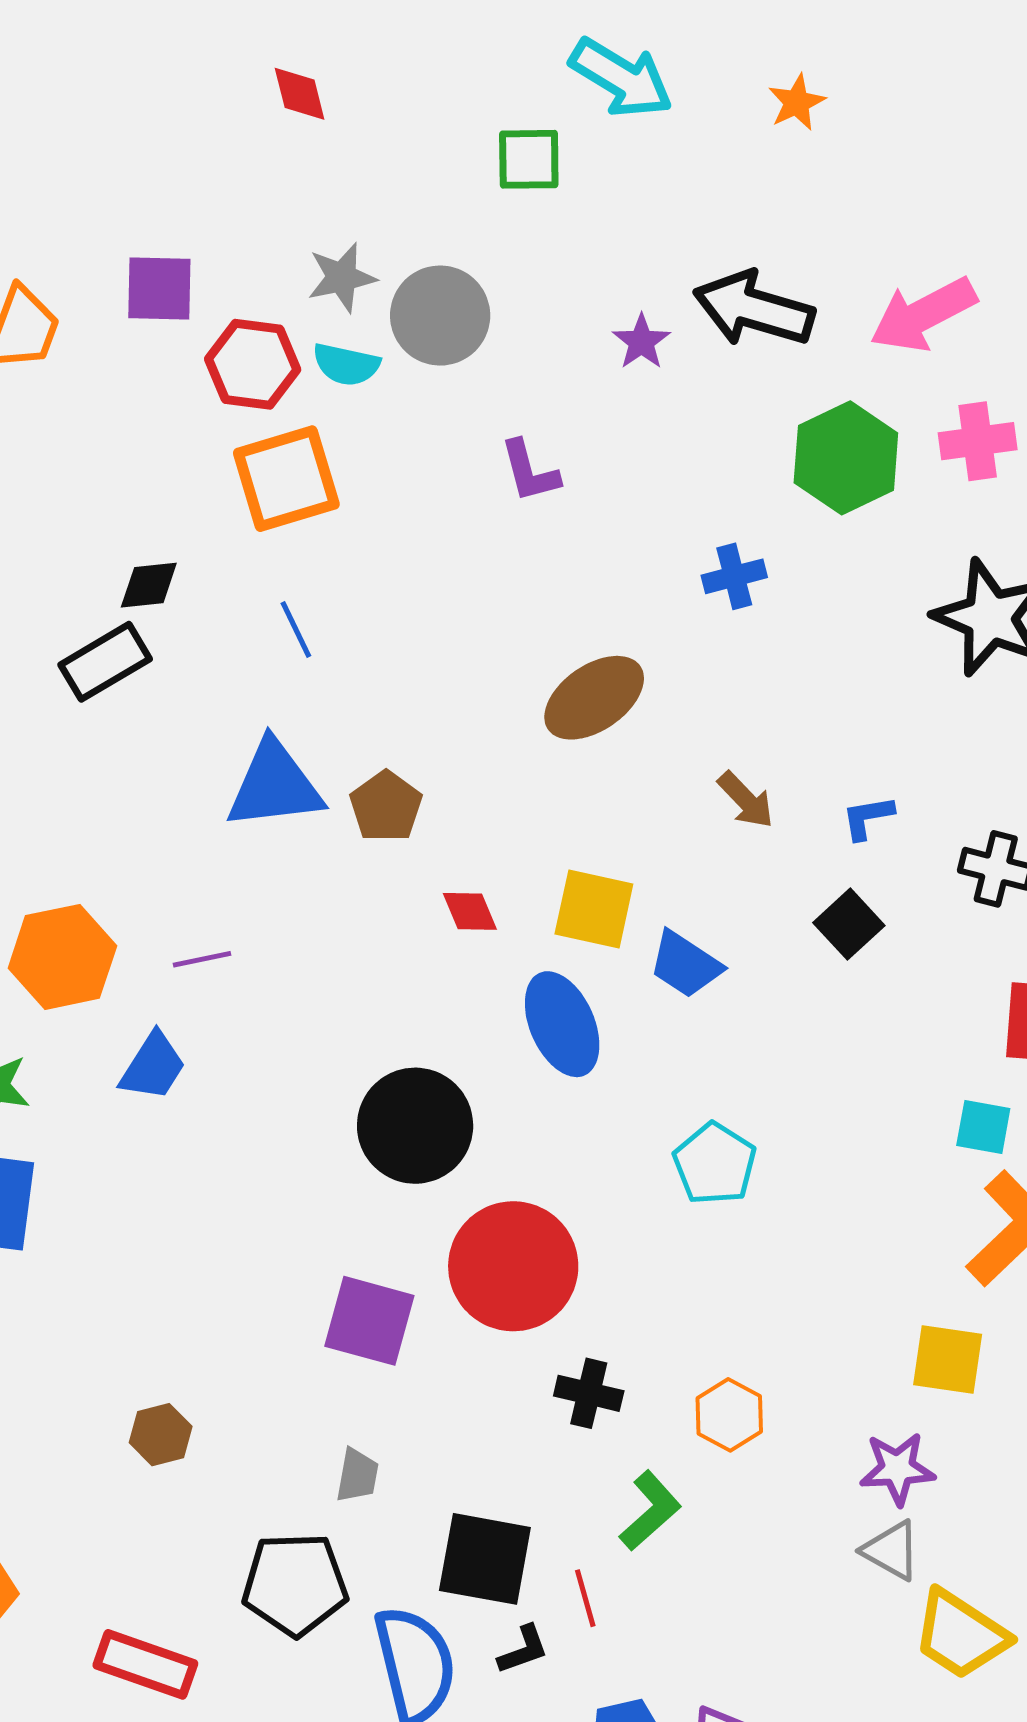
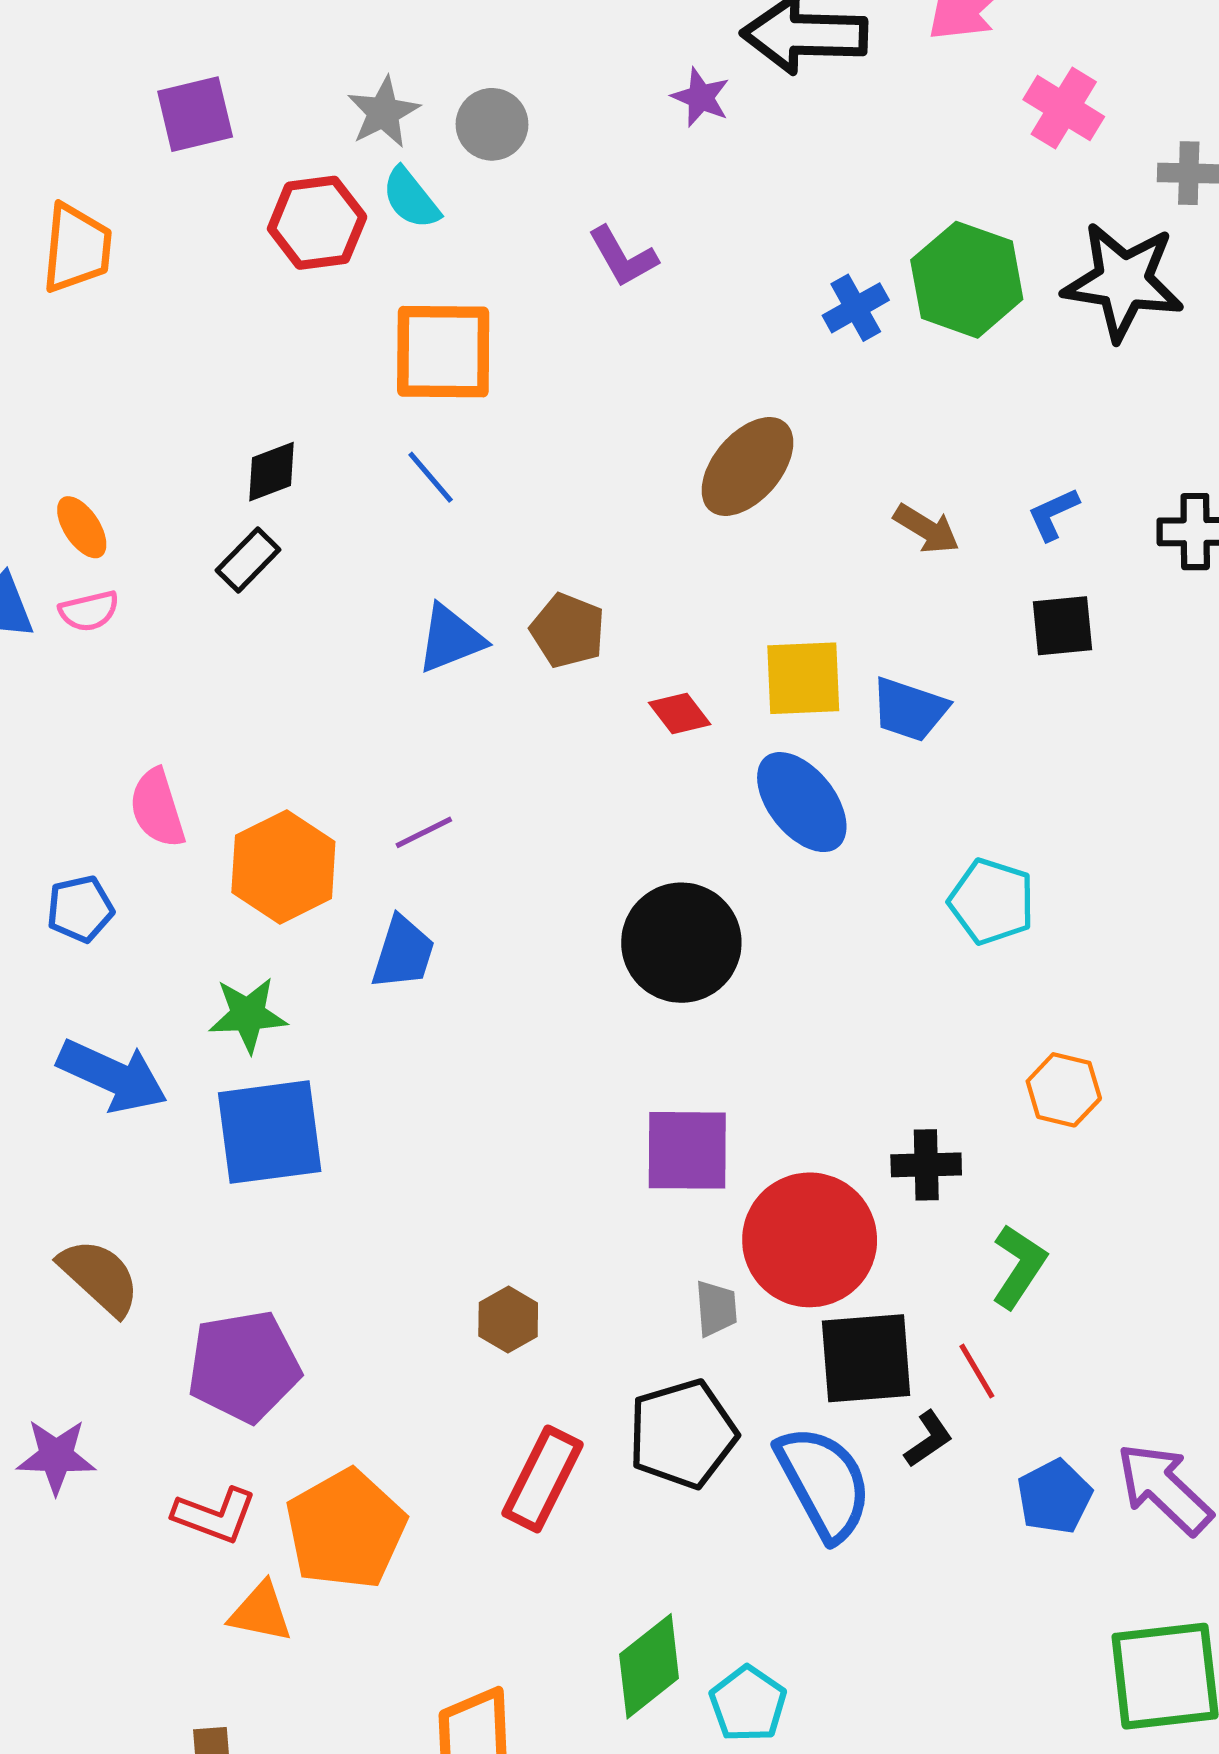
purple square: (159, 289) -> (195, 114), moved
gray circle: (440, 316) -> (492, 124), size x0.7
cyan semicircle: (346, 364) -> (411, 198), turned 54
pink cross: (978, 441) -> (1064, 108), turned -36
green hexagon: (846, 458) -> (967, 280), moved
orange square: (286, 479) -> (443, 352), moved, turned 32
black rectangle: (105, 662) -> (248, 560), size x0.7
blue triangle: (275, 785) -> (450, 639), size x0.7
black square: (849, 924) -> (1063, 626), turned -38
red circle: (513, 1266) -> (810, 1240), moved
orange hexagon: (729, 1415) -> (1064, 1090), moved
red rectangle: (145, 1664) -> (543, 1479), moved, turned -68

